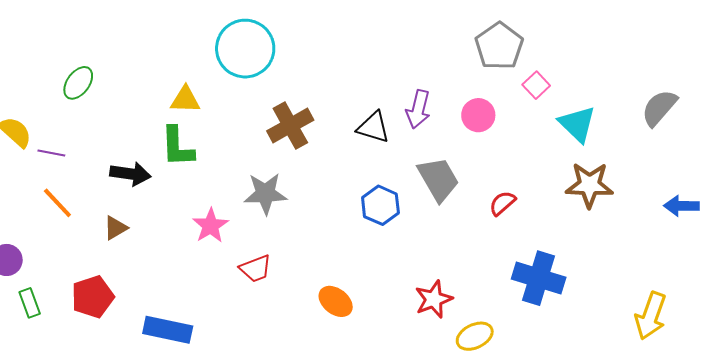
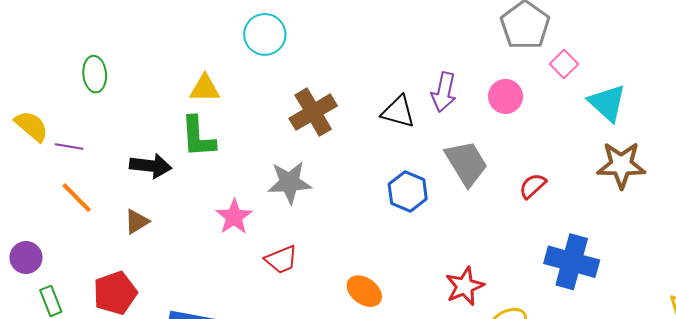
cyan circle: (245, 49) -> (265, 34), size x0.7
green ellipse: (78, 83) -> (95, 74), turned -40

